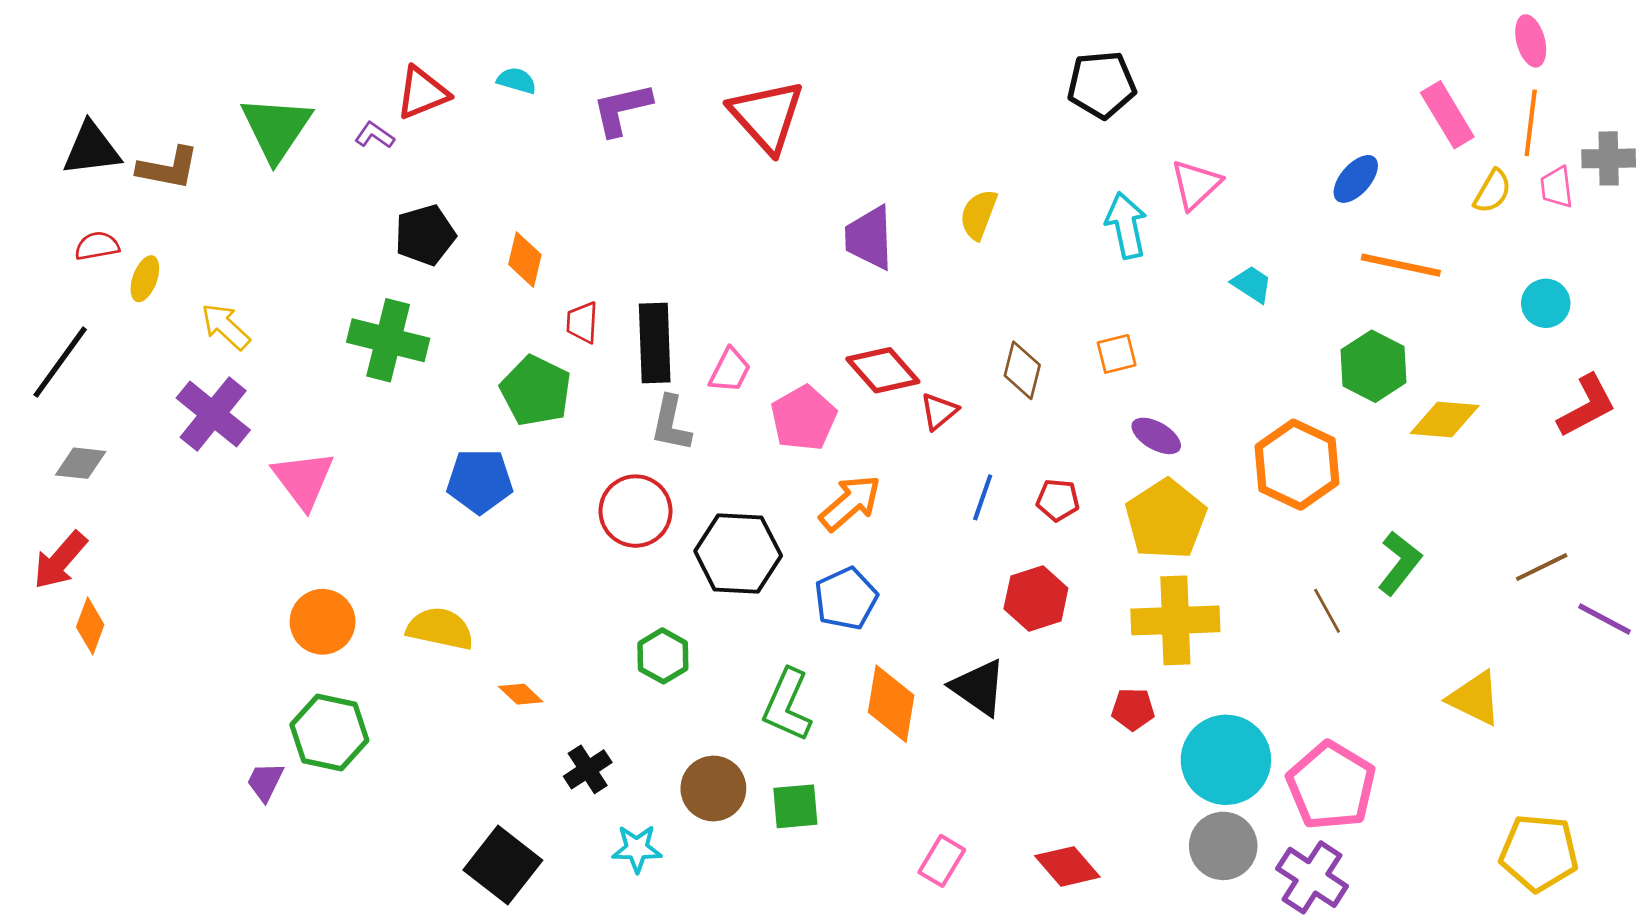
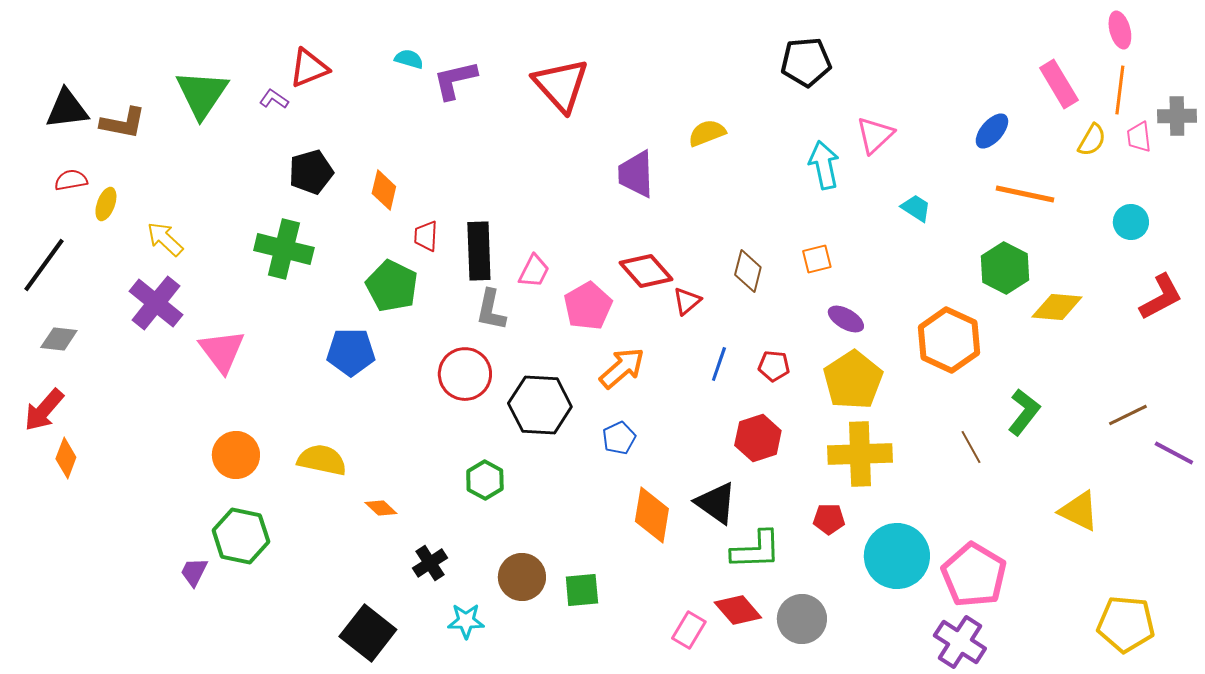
cyan semicircle: (517, 81) -> (409, 59), moved
yellow semicircle: (979, 214) -> (707, 133), moved, turned 48
blue pentagon: (846, 599) -> (619, 438), size x0.7
green L-shape: (787, 705) -> (756, 550), moved, turned -116
gray circle: (1223, 846) -> (802, 619), moved
red diamond: (1067, 866) -> (738, 610), moved

